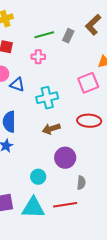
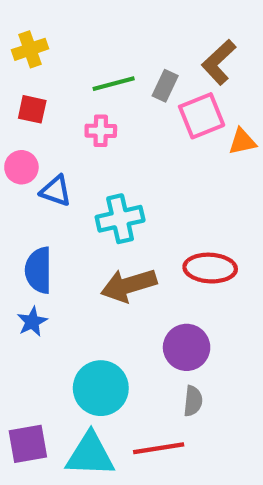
pink square: (88, 83) -> (202, 116), moved
brown arrow: (51, 129) -> (129, 285), size x1.4
purple circle: (65, 158) -> (187, 347), moved
cyan circle: (38, 177) -> (101, 388), size x1.6

